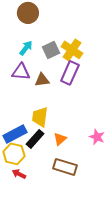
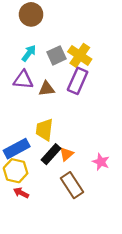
pink star: (97, 137) -> (101, 162), moved
black rectangle: (35, 139) -> (51, 154), moved
brown rectangle: (65, 167) -> (72, 185), turned 40

